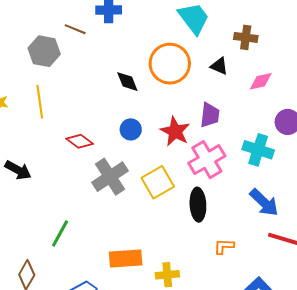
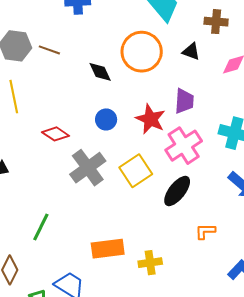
brown line: (75, 29) -> (49, 50), moved
black ellipse: (198, 205) -> (177, 191), turned 44

